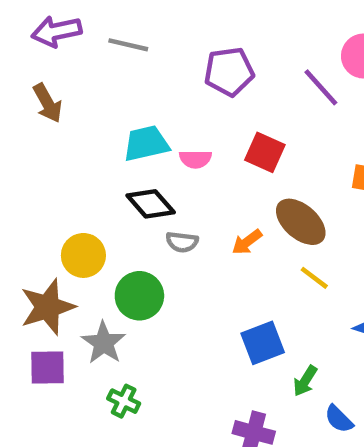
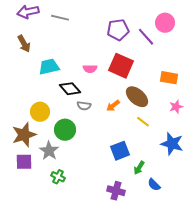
purple pentagon: (229, 72) -> (118, 30), moved
cyan trapezoid: (146, 143) -> (49, 67), moved
red square: (265, 152) -> (121, 66), size x1.4

